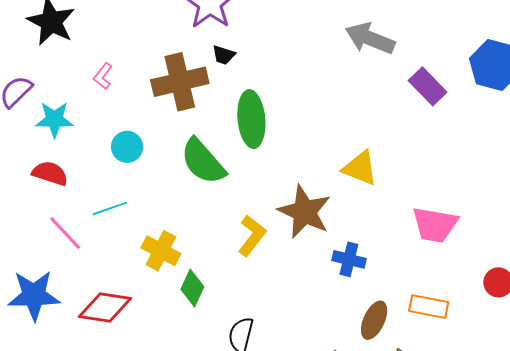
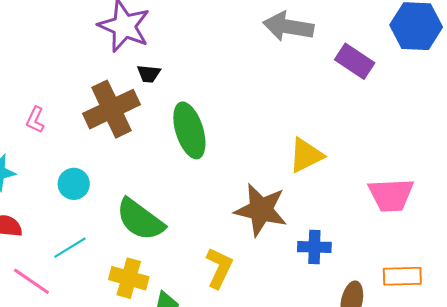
green semicircle: (203, 161) -> (140, 220), moved
yellow triangle: (360, 168) -> (306, 155), turned -36
yellow L-shape: (252, 236) -> (219, 268), moved

